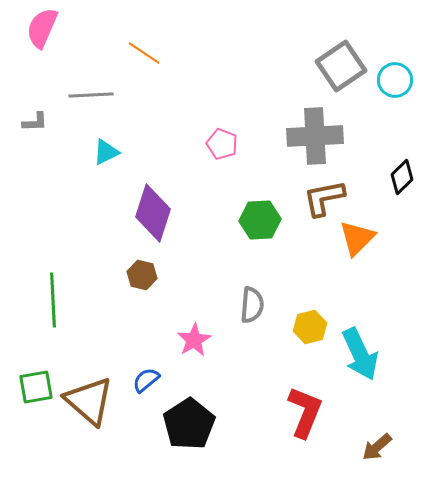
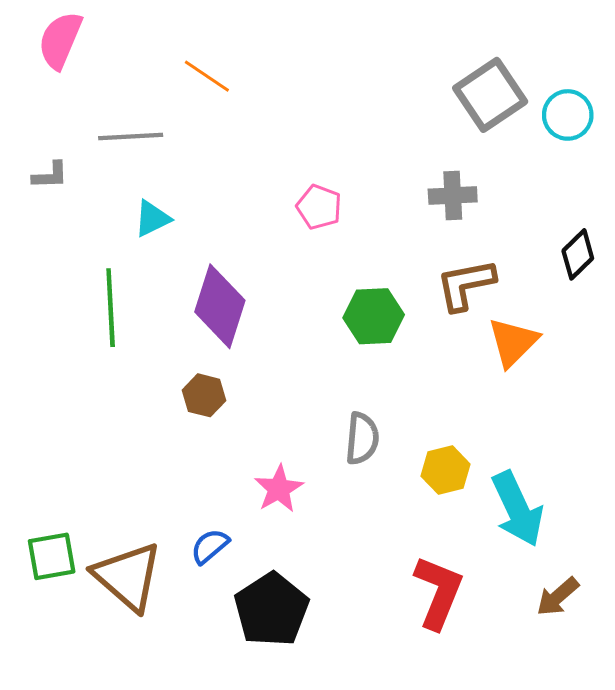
gray cross: (315, 136) -> (453, 195), size x0.6
green line: (53, 300) -> (111, 308), moved
brown arrow: (377, 447) -> (558, 597), moved

